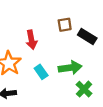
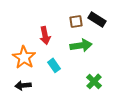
black rectangle: (87, 36) -> (97, 19), moved
green arrow: (70, 68) -> (81, 45), moved

